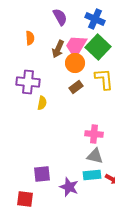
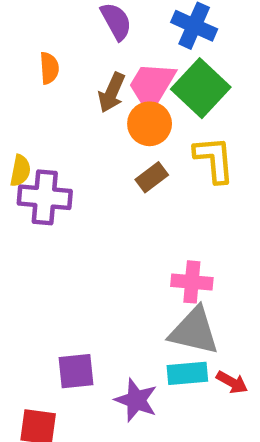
purple cross: (28, 82) -> (45, 197), moved
yellow semicircle: (42, 103) -> (20, 171), moved
gray triangle: (95, 156) -> (194, 331), size x1.4

